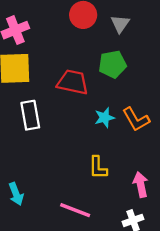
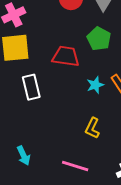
green pentagon: (113, 64) -> (99, 39), turned -30
yellow L-shape: (98, 168) -> (92, 128), turned 30

